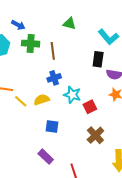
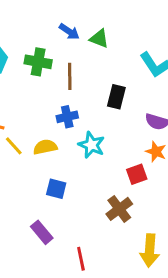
blue arrow: (18, 25) -> (69, 32), moved
black rectangle: (98, 59) -> (116, 97), moved
red square: (90, 107) -> (137, 174), moved

